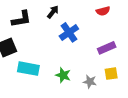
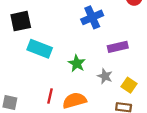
purple rectangle: (107, 48) -> (118, 47), moved
yellow square: (111, 74) -> (129, 85), moved, turned 32

